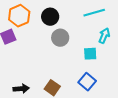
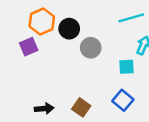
black circle: (50, 17) -> (69, 29), moved

